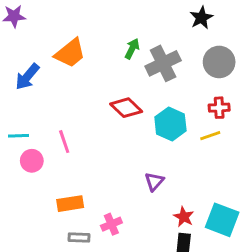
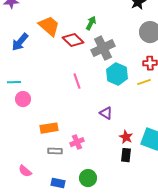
orange trapezoid: (70, 53) -> (49, 26), turned -100
gray cross: (163, 63) -> (103, 48), moved
red diamond: (126, 108) -> (73, 40), moved
pink line: (64, 142) -> (77, 81), moved
purple triangle: (154, 181) -> (106, 113), turned -40

